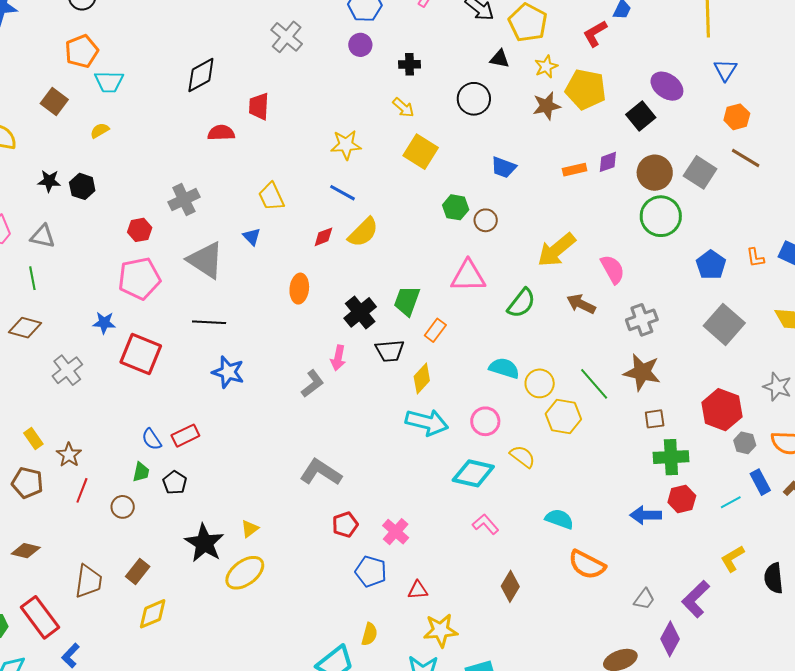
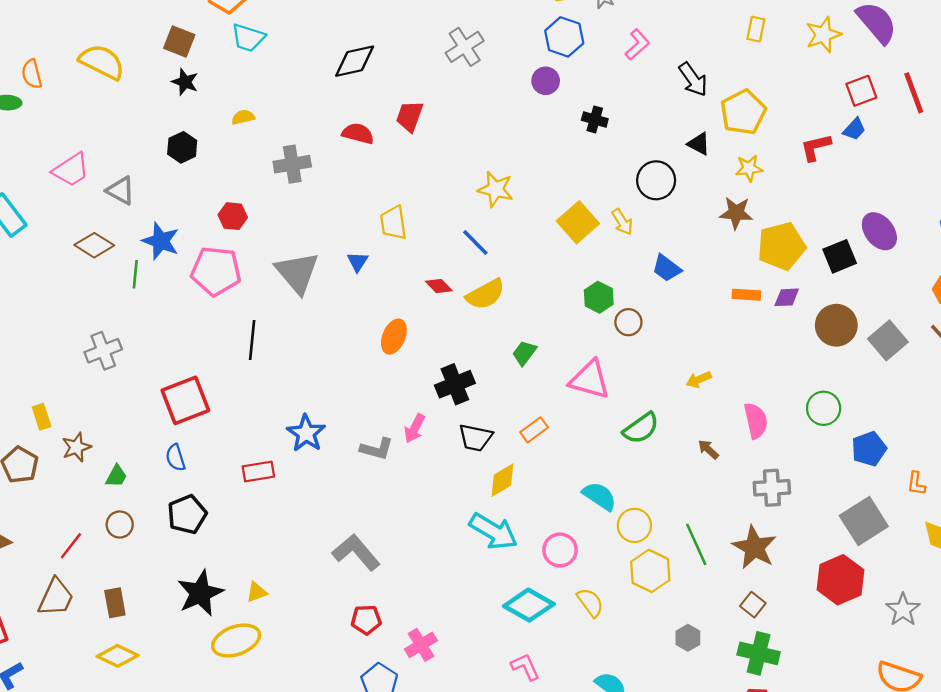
yellow pentagon: (586, 89) -> (781, 246), moved, turned 30
brown square: (54, 101) -> (179, 41), turned -32
yellow arrow: (403, 108) -> (622, 222), moved
yellow semicircle: (100, 131) -> (243, 117), moved
black star: (49, 181) -> (185, 82), moved
gray cross: (184, 200) -> (292, 164), moved
green circle: (661, 216) -> (824, 408), moved, size x0.7
red diamond: (323, 237) -> (439, 286), turned 50
yellow arrow: (556, 250) -> (699, 380), size x0.5
orange L-shape: (755, 258) -> (916, 484), moved
green line: (32, 278) -> (135, 274), moved
green trapezoid: (407, 301) -> (524, 353), moved, size x0.7
brown arrow: (581, 304) -> (708, 449), size x0.7
black line: (209, 322) -> (252, 340), moved, turned 76
blue star: (104, 323) -> (161, 241), moved, size x1.4
brown diamond: (25, 328) -> (94, 245), moved
red square: (141, 354) -> (185, 400), moved, turned 30
blue star: (228, 372) -> (306, 433), moved
gray L-shape: (312, 384) -> (377, 449), turned 36
red hexagon: (722, 410) -> (840, 580), moved
brown square: (655, 419) -> (753, 605), turned 30
red rectangle: (185, 436) -> (258, 471), moved
gray hexagon: (745, 443) -> (688, 638), moved
green trapezoid: (141, 472) -> (116, 476), moved
black pentagon: (175, 483) -> (187, 514), size x1.4
red line: (82, 490) -> (71, 546), moved
brown rectangle: (138, 571) -> (115, 603), turned -65
yellow diamond: (153, 614) -> (118, 656), turned 32

